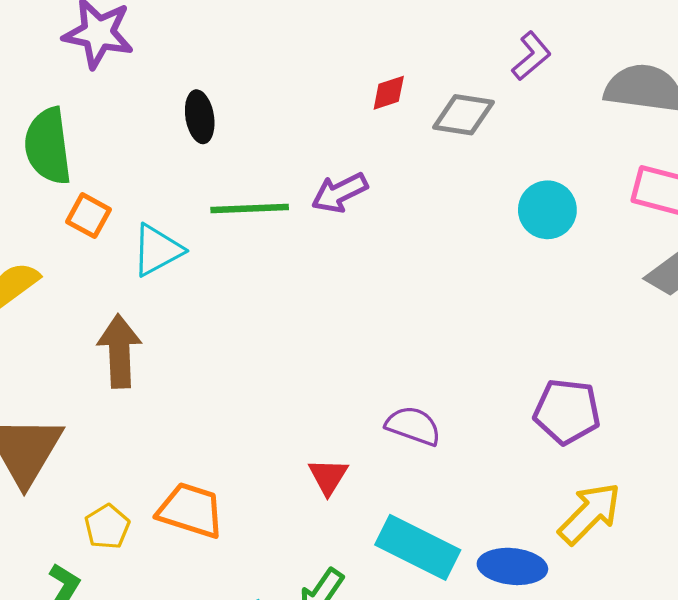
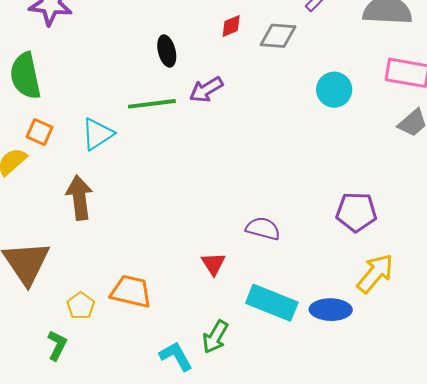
black ellipse: (200, 117) -> (167, 51), moved
orange square: (89, 216) -> (39, 132), moved

